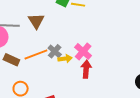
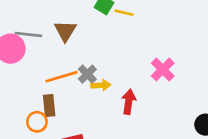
pink cross: (83, 51) -> (163, 70), moved
brown rectangle: (11, 60) -> (49, 105), moved, turned 56

